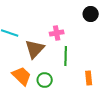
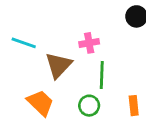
green circle: (45, 80) -> (89, 106), moved

